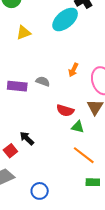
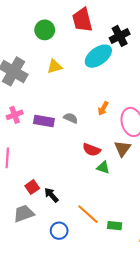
black arrow: (27, 138) -> (51, 195), moved
orange line: (84, 155) -> (88, 214), moved

